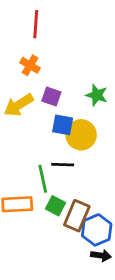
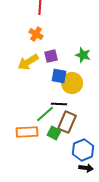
purple square: (51, 97) -> (51, 56), turned -32
green line: (43, 179) -> (45, 114), turned 60
brown rectangle: (77, 216) -> (67, 122), moved

